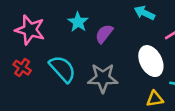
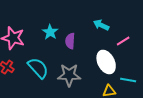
purple semicircle: (104, 34) -> (70, 41), turned -35

